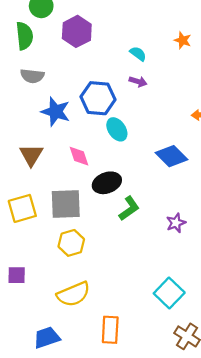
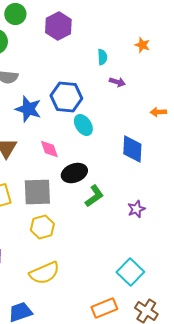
purple hexagon: (77, 31) -> (58, 26), moved
cyan semicircle: (138, 54) -> (102, 57), turned 49
purple arrow: (138, 82) -> (117, 82), moved
blue diamond: (171, 156) -> (132, 149), turned 48
orange rectangle: (110, 330) -> (104, 308), moved, turned 65

